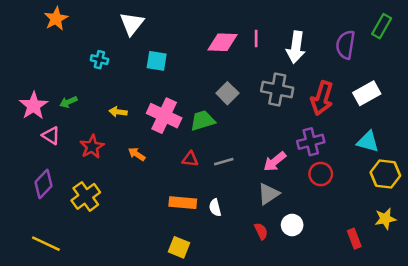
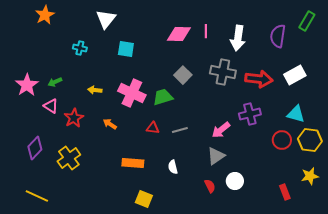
red arrow: (322, 98) -> (259, 79), turned -100
pink triangle: (51, 135) -> (51, 106), moved
red circle: (321, 174) -> (282, 140), moved
orange rectangle: (183, 203) -> (133, 163), moved

